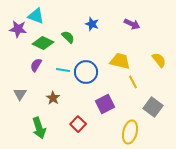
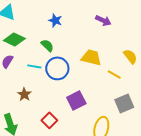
blue star: (92, 24) -> (55, 20), moved
green semicircle: (68, 37) -> (47, 45), moved
yellow line: (133, 82) -> (114, 74), moved, turned -32
gray square: (153, 107) -> (124, 103), turned 30

